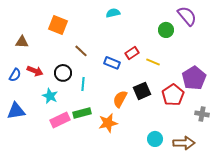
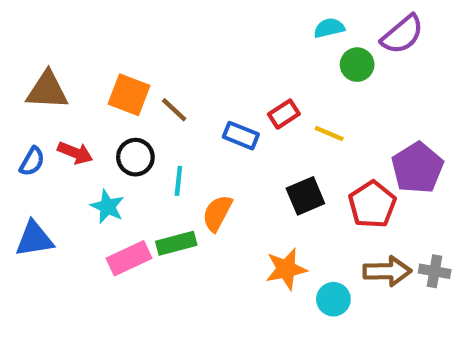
cyan semicircle: (113, 13) -> (329, 28), moved
purple semicircle: (187, 16) -> (402, 34), turned 90
orange square: (58, 25) -> (129, 95), moved
brown triangle: (22, 42) -> (47, 90), size x1.5
orange semicircle: (120, 99) -> (217, 213), moved
gray cross: (202, 114) -> (435, 271), moved
orange star: (108, 123) -> (286, 269), moved
brown arrow: (184, 143) -> (387, 271), moved

